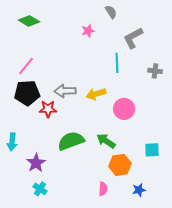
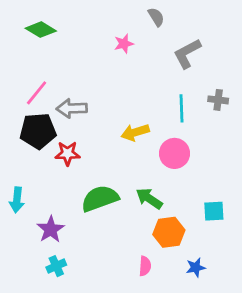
cyan line: (117, 63) -> (182, 108), moved
gray arrow: (65, 91) -> (72, 108), moved
cyan cross: (40, 189) -> (56, 266), turned 32

